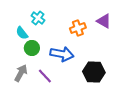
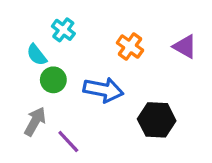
purple triangle: (104, 21) -> (185, 47), moved
orange cross: (78, 28) -> (130, 47), turned -35
purple line: (45, 76) -> (68, 141), moved

